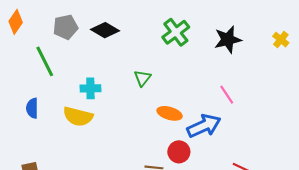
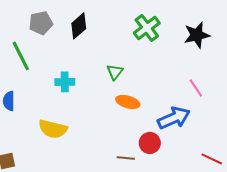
black diamond: (105, 30) -> (79, 26), turned -72
orange ellipse: (170, 113) -> (128, 102), moved
yellow semicircle: (78, 116) -> (53, 129), moved

